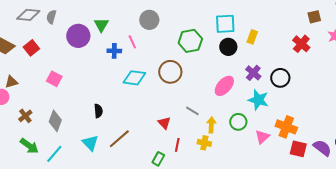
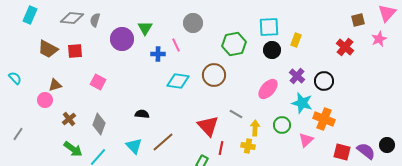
red square: (31, 48) -> (75, 51), turned 35
black semicircle: (98, 111) -> (142, 114), turned -80
red triangle: (164, 123) -> (208, 126), size x1.6
orange cross: (286, 127) -> (324, 119), moved

